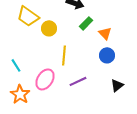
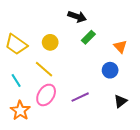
yellow trapezoid: (28, 16) -> (16, 44), moved
orange triangle: (105, 33) -> (120, 46), moved
yellow line: (64, 55) -> (44, 69), moved, turned -54

